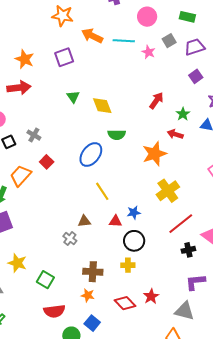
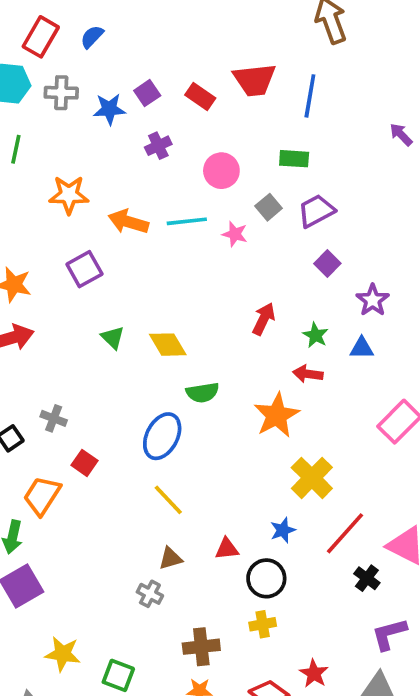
yellow line: (102, 191) -> (168, 500), moved
blue star: (134, 213) -> (283, 530), moved
black cross: (188, 250) -> (367, 578), turned -32

